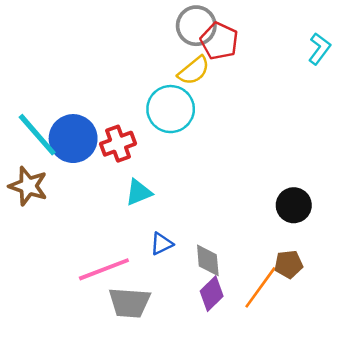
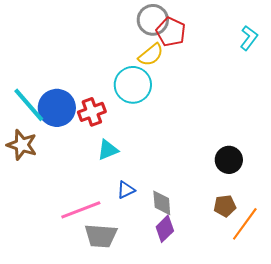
orange line: (260, 287) -> (245, 224), moved

